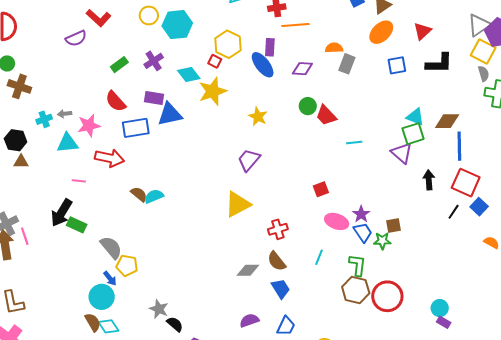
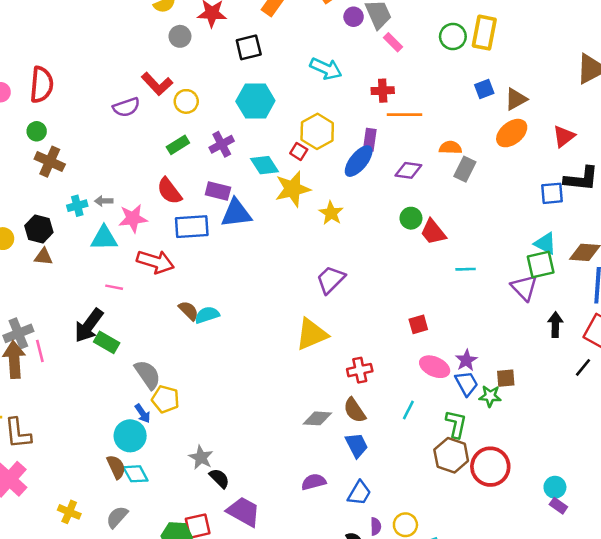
yellow circle: (149, 15) -> (186, 101), moved
blue ellipse: (263, 65) -> (359, 161), turned 72
blue square: (397, 65) -> (552, 193), moved
yellow star: (258, 117) -> (331, 213), moved

